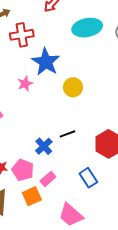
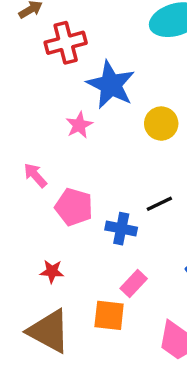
blue cross: (44, 146) -> (121, 229), turned -30
pink pentagon: (23, 170) -> (74, 207), moved
orange square: (32, 196) -> (109, 315), turned 36

